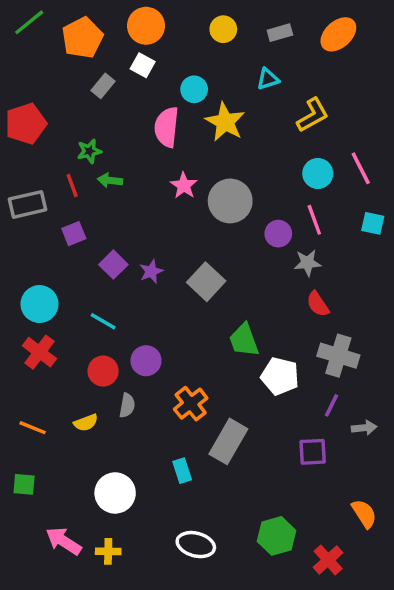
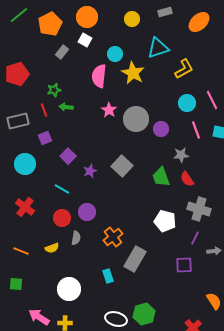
gray rectangle: (280, 33) -> (165, 12), moved
cyan triangle: (268, 79) -> (158, 48), size x1.6
pink line: (314, 220) -> (196, 130), moved
purple circle: (278, 234) -> (161, 129), moved
purple star: (151, 271) -> (90, 171), moved
cyan circle: (39, 304) -> (25, 164), moved
green trapezoid: (244, 340) -> (161, 177), moved
green hexagon: (277, 536) -> (144, 314), moved

